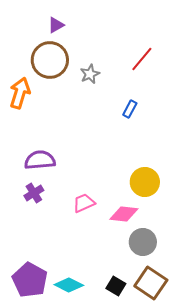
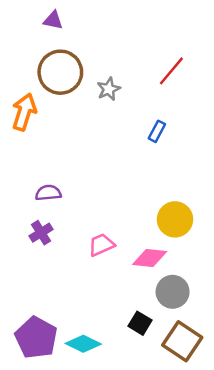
purple triangle: (56, 25) -> (53, 20), moved, turned 42
purple semicircle: (40, 160) -> (48, 193), size x0.7
black square: (116, 286) -> (140, 323), moved

